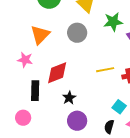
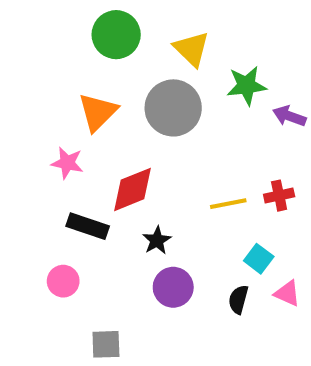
gray circle: (77, 33) -> (173, 108), size x1.4
yellow line: (105, 70) -> (228, 204), moved
black rectangle: (35, 91) -> (88, 226), turned -72

